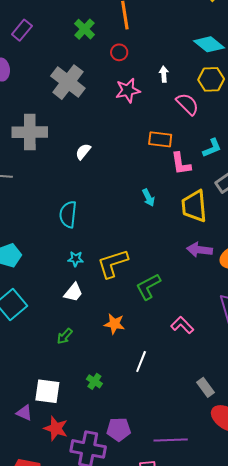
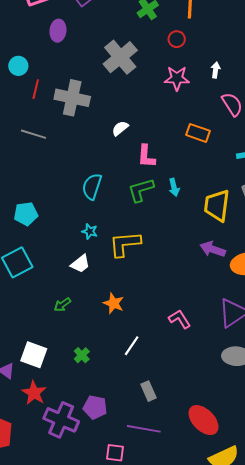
pink L-shape: (181, 164) -> (146, 156), moved
green L-shape: (148, 287) -> (141, 190), moved
gray rectangle: (205, 387) -> (148, 391), moved

